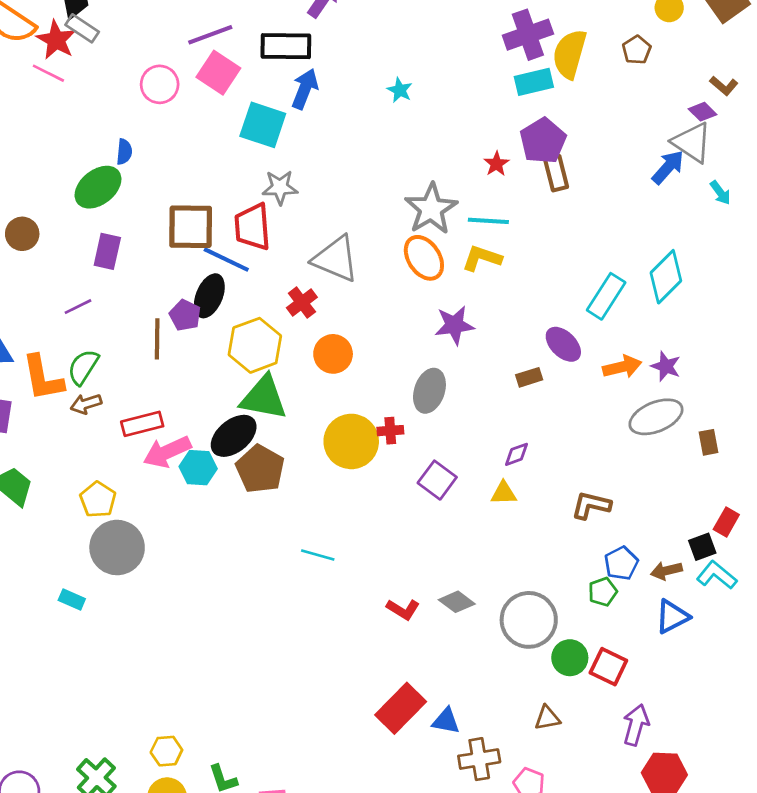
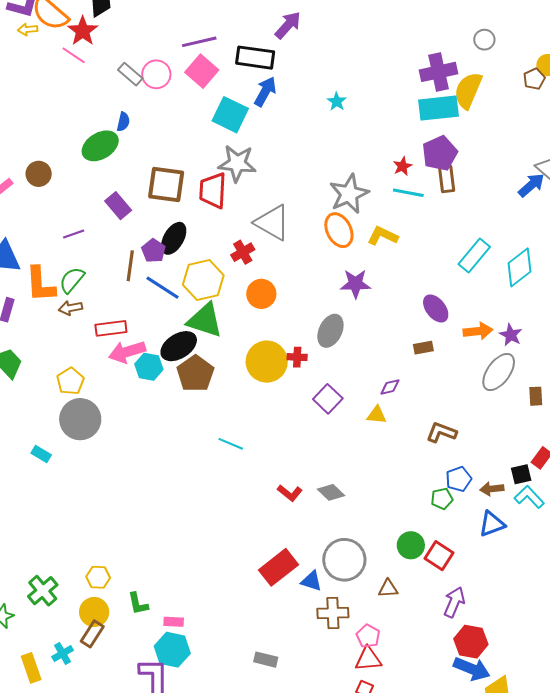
gray rectangle: (82, 28) -> (130, 74), moved
brown pentagon: (637, 50) -> (534, 79), moved
cyan rectangle: (534, 82) -> (438, 108), size x1.4
gray star: (280, 187) -> (237, 163), size x1.4
cyan line: (488, 221) -> (408, 193), moved
purple rectangle: (107, 251) -> (118, 206), moved, turned -60
blue line: (226, 260) -> (163, 288), moved
cyan rectangle: (606, 296) -> (474, 256), moved
brown rectangle: (529, 377) -> (423, 348), moved
gray ellipse: (656, 417) -> (499, 372), turned -39
gray circle: (529, 620) -> (344, 560), moved

